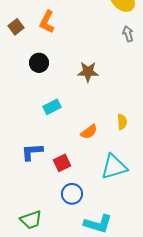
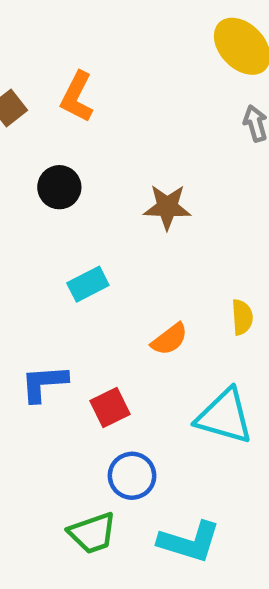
cyan triangle: (114, 167) -> (225, 416), turned 32
green trapezoid: (31, 220) -> (92, 533), moved

